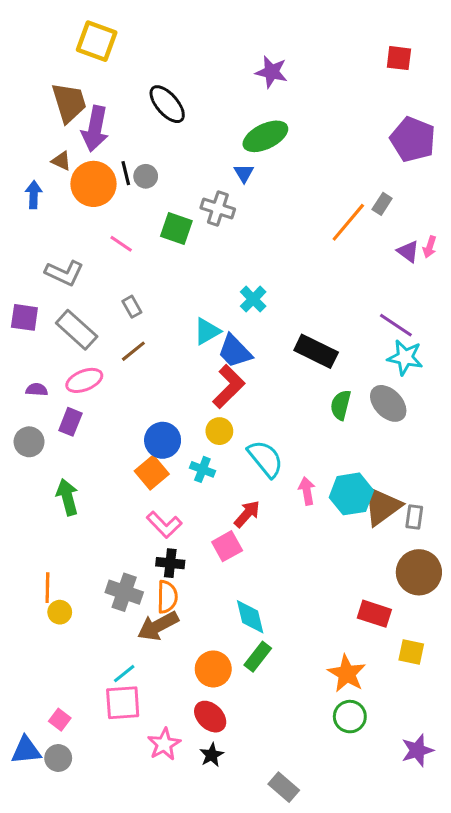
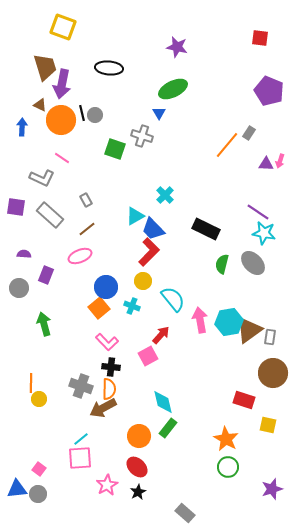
black ellipse: (167, 104) -> (109, 68), turned -44
pink line: (121, 244) -> (62, 158), moved
purple triangle: (408, 251) -> (266, 164), turned -35
pink ellipse: (84, 380) -> (80, 256), moved
pink arrow: (307, 491) -> (200, 320), size x1.4

